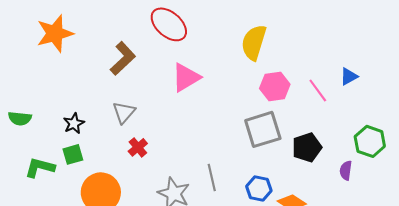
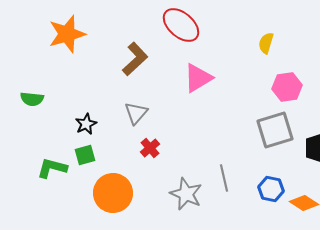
yellow semicircle: (254, 42) -> (266, 43), size x0.6
green semicircle: (20, 118) -> (32, 99), moved

